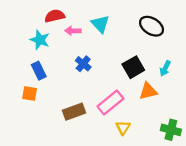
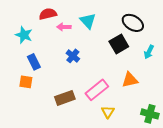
cyan star: (40, 40) -> (24, 35), moved
black square: (133, 67) -> (119, 44), moved
cyan arrow: (165, 68) -> (149, 52), moved

